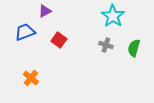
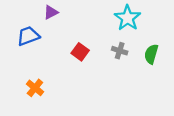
red square: (59, 40) -> (80, 52), moved

